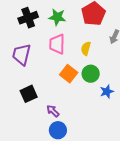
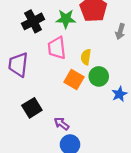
green star: (57, 17) -> (66, 19), moved
black cross: (28, 18) -> (33, 21), moved
yellow semicircle: (86, 48) -> (86, 57), moved

